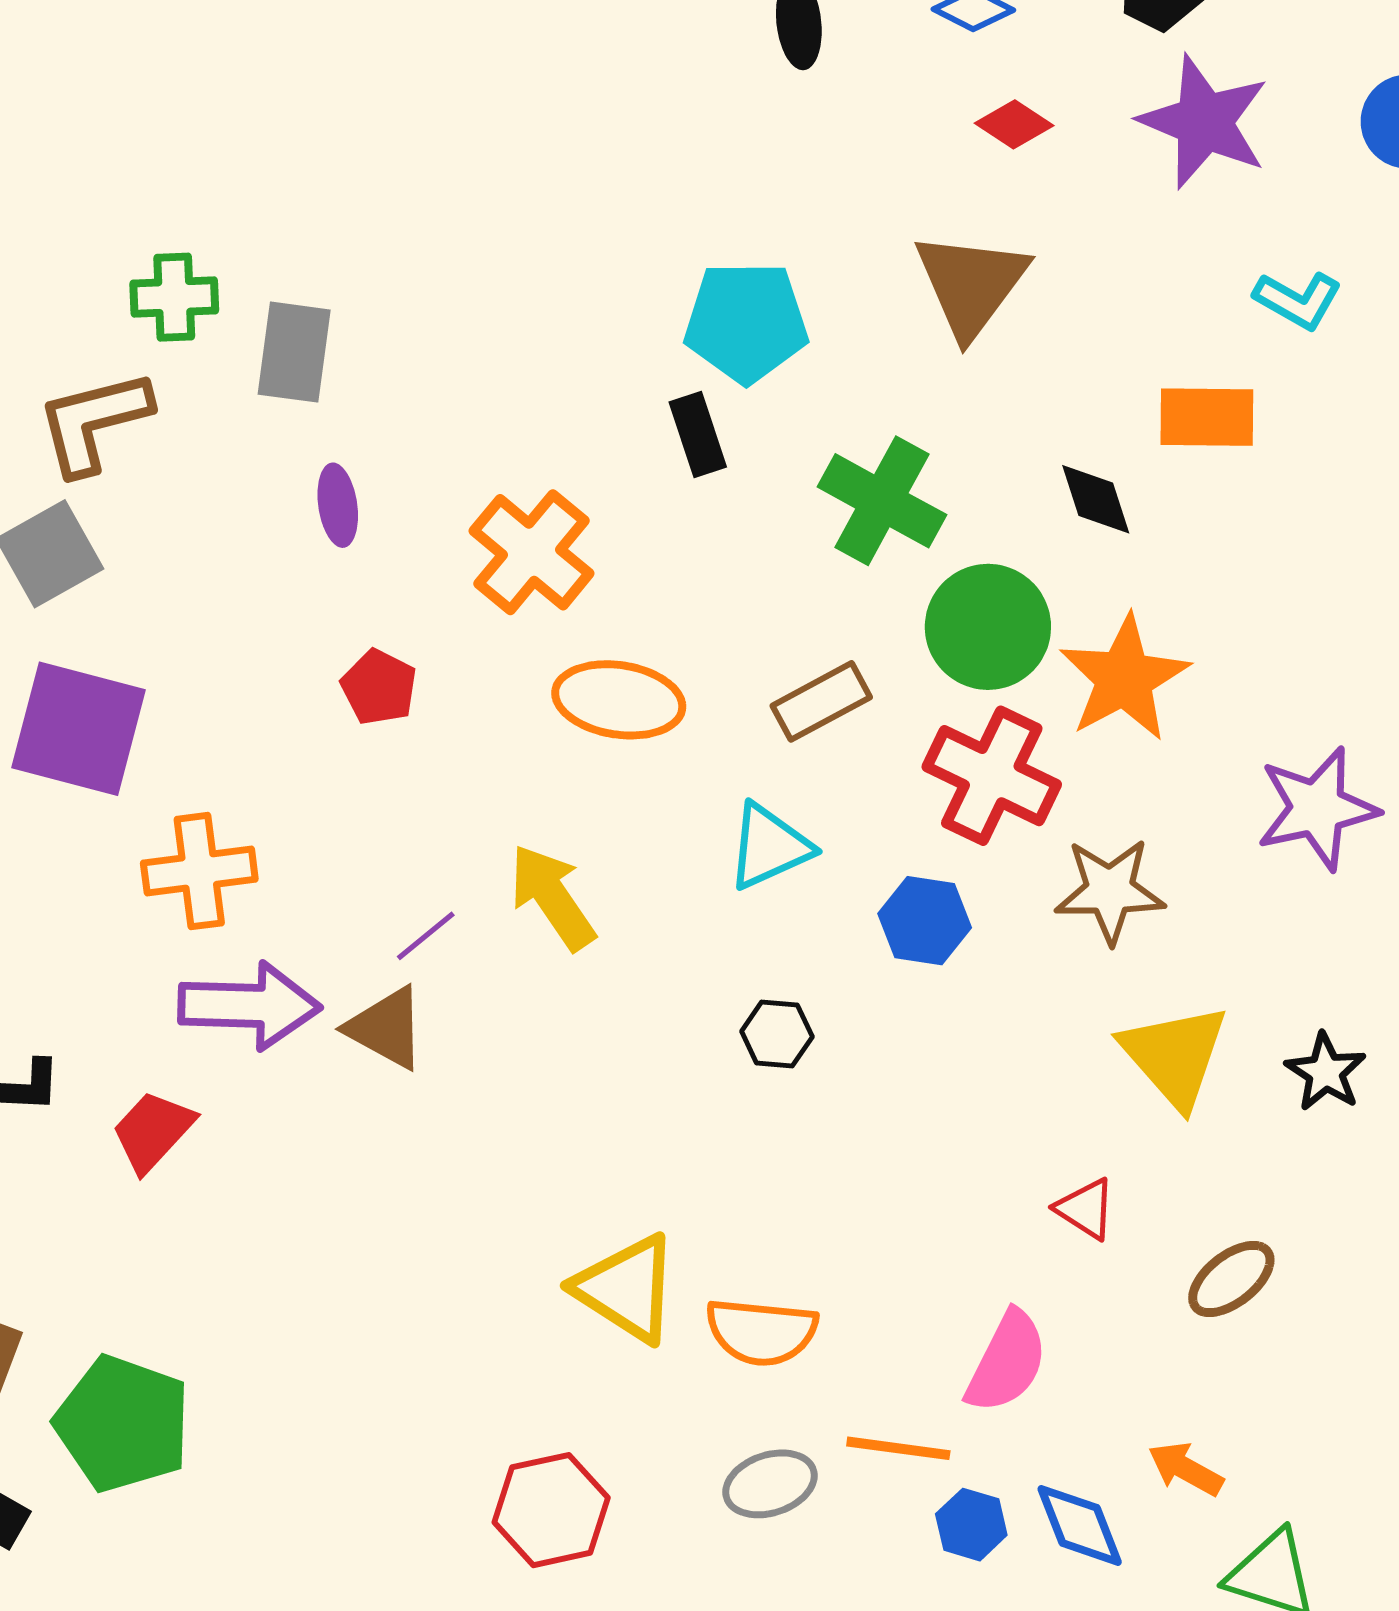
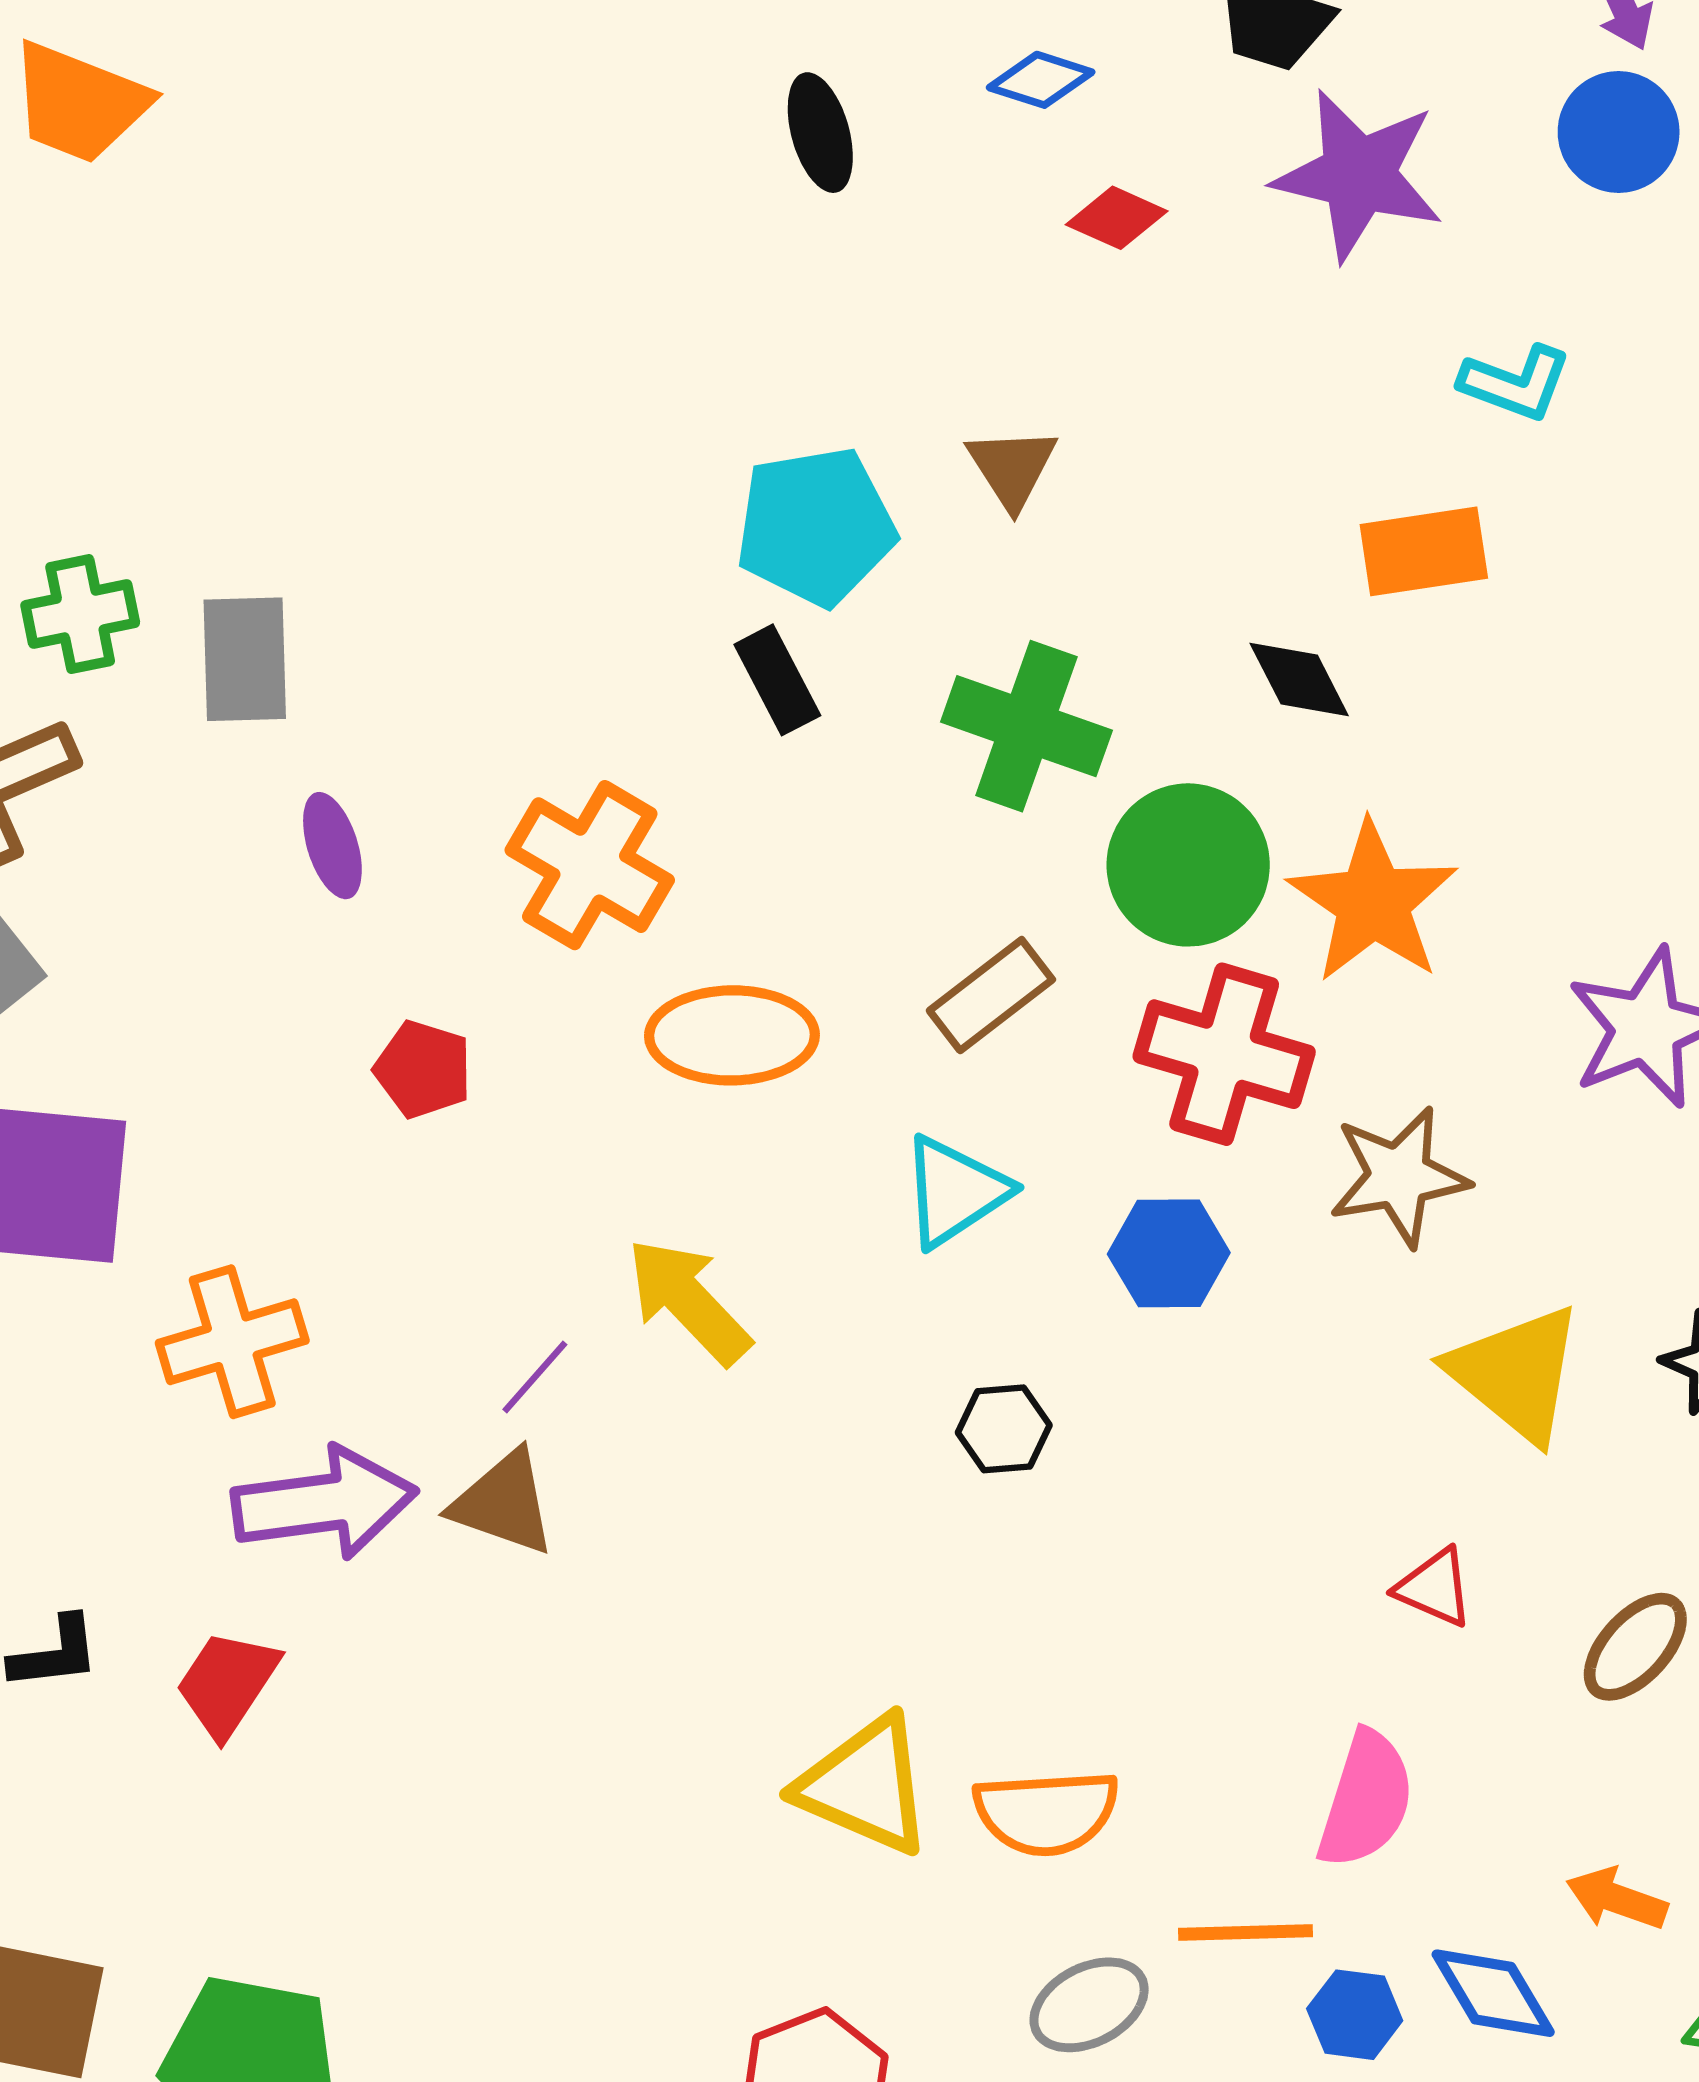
brown triangle: (971, 284) -> (1012, 468), moved, size x0.6

